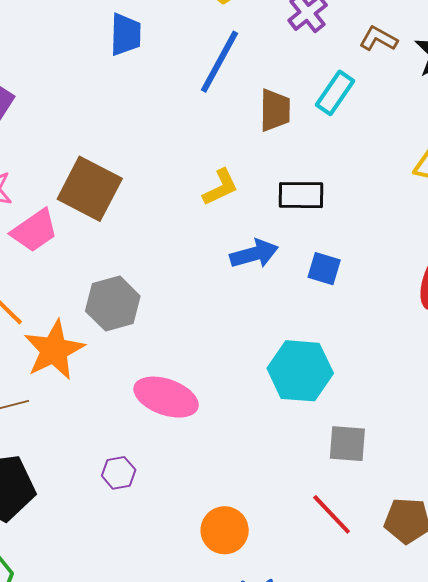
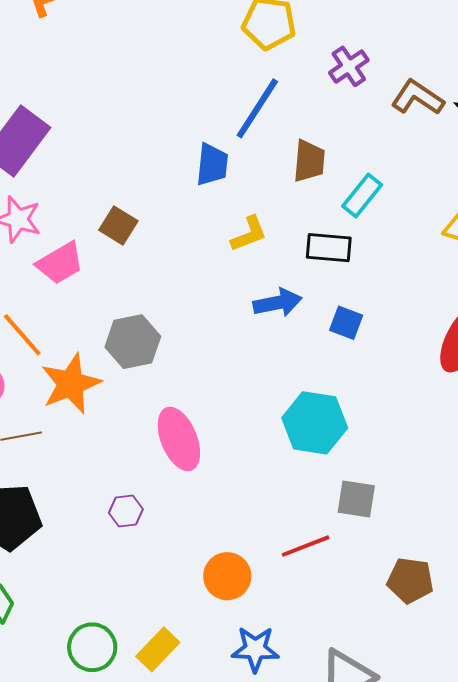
blue trapezoid: (126, 34) -> (212, 165), moved
brown L-shape: (378, 39) -> (418, 98), size x1.4
cyan rectangle: (335, 93) -> (362, 196), moved
brown square: (90, 189) -> (118, 226), size x0.6
pink ellipse: (166, 397) -> (179, 439), turned 44
red line: (332, 514) -> (306, 546), moved, turned -72

